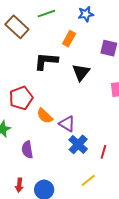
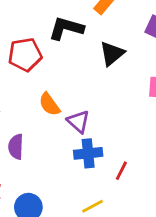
red pentagon: (21, 98) -> (25, 55), moved
blue cross: (78, 144) -> (88, 153), turned 30

